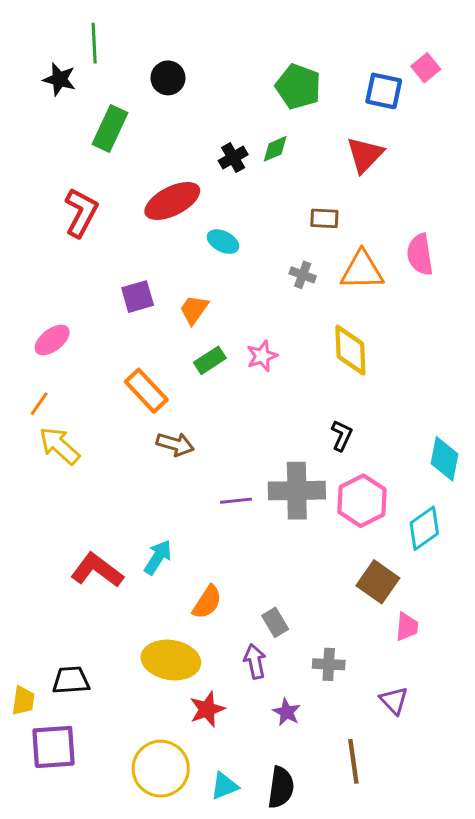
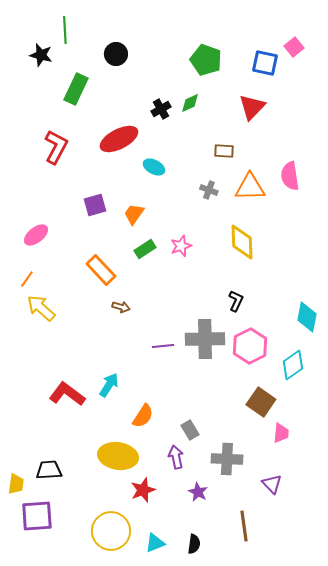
brown arrow: (175, 444) -> (121, 307), size x0.7
gray cross: (329, 664) -> (227, 459), size x1.4
black semicircle: (281, 787) -> (194, 544), size x0.7

